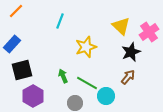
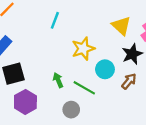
cyan circle: (106, 96) -> (105, 69), moved

